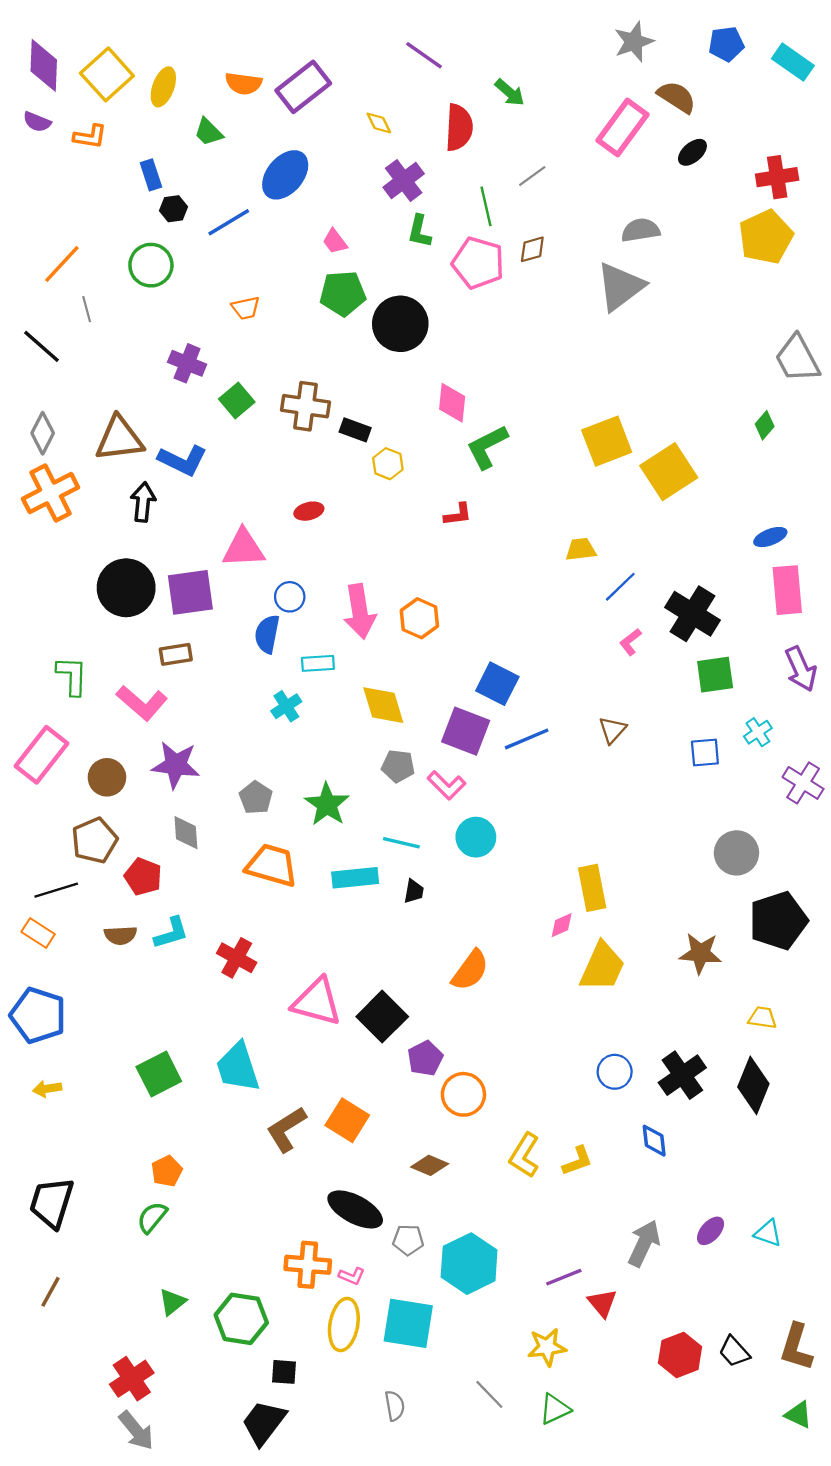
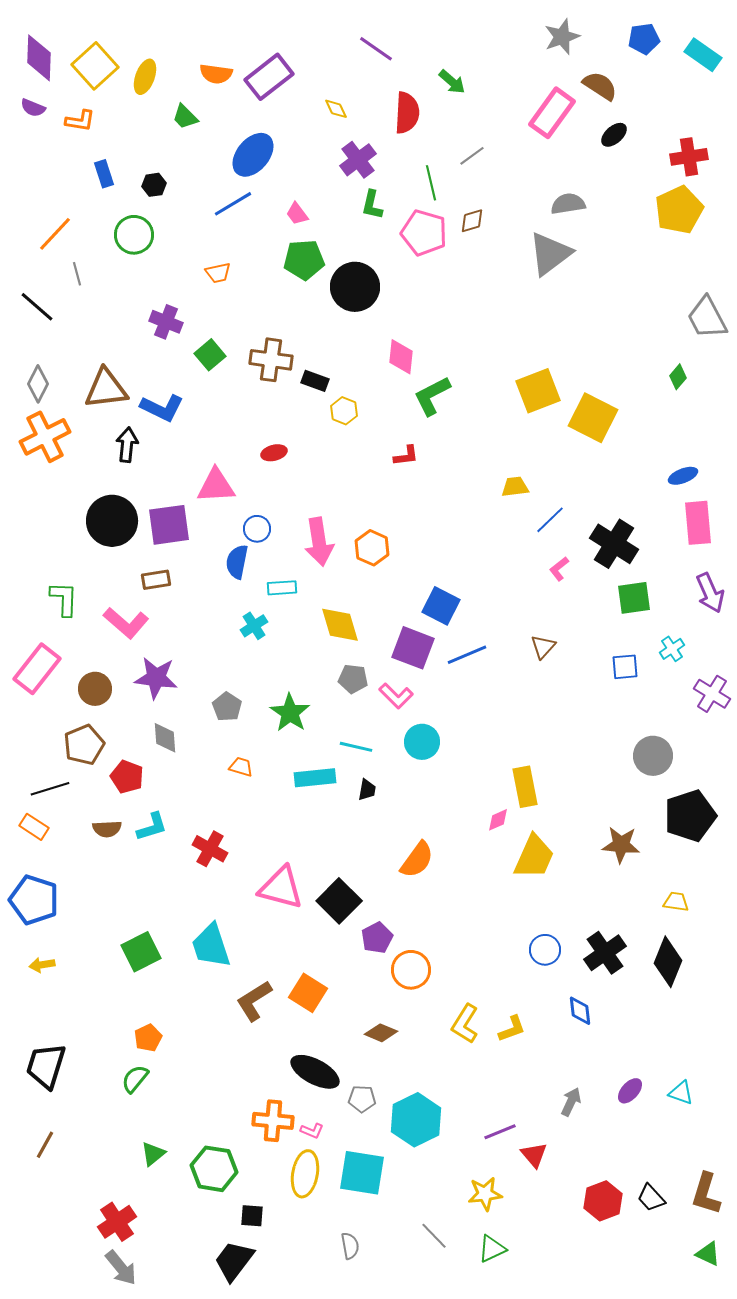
blue rectangle: (151, 175) -> (104, 174), moved
blue line: (229, 222) -> (233, 204), moved
yellow square: (669, 472) -> (593, 418), turned -30
orange trapezoid: (272, 865) -> (241, 767), size x0.5
gray arrow: (644, 1243) -> (571, 1102), size x0.7

